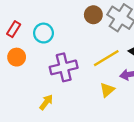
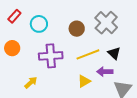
brown circle: (93, 15) -> (77, 29), moved
orange circle: (17, 57) -> (12, 48), moved

